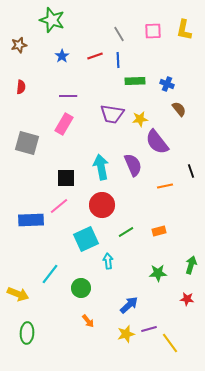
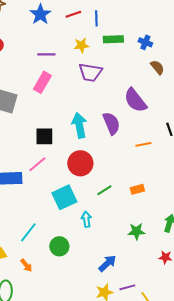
blue star: (62, 56) -> (40, 14), size x1.5
yellow star: (140, 119) -> (81, 45), moved
orange arrow: (88, 321) -> (26, 265), moved

